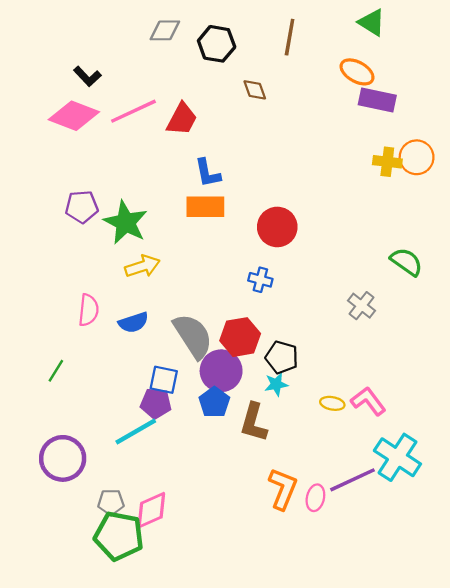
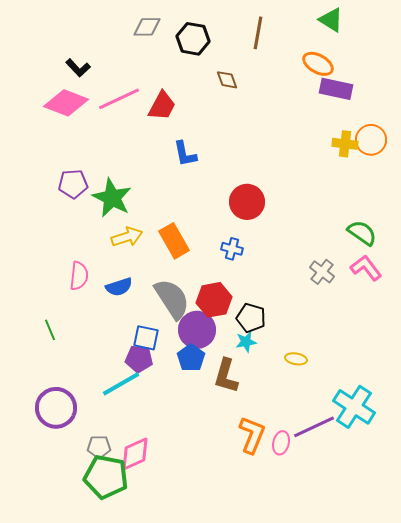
orange rectangle: (205, 207) -> (174, 241), moved, turned 60
green line: (56, 371) -> (50, 330), turned -55
pink L-shape: (368, 401) -> (366, 268), moved

